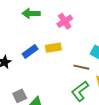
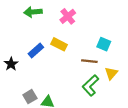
yellow rectangle: (53, 48) -> (59, 44), turned 42

